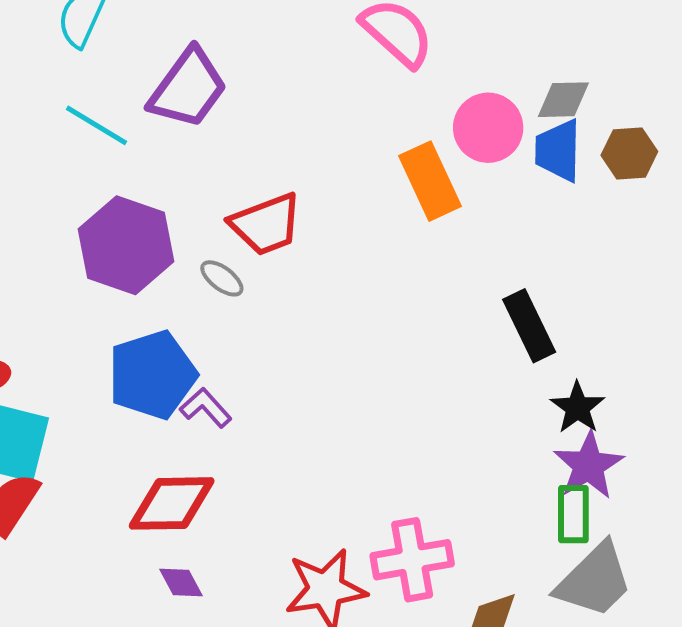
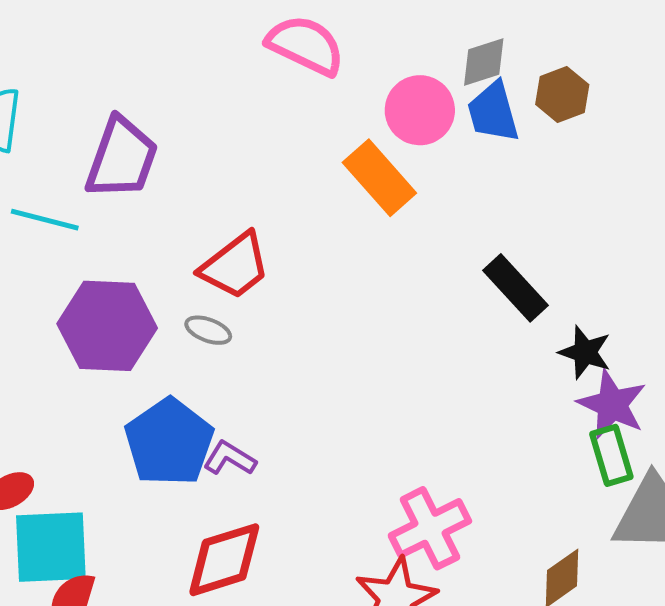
pink cross: (412, 560) -> (430, 528), moved

